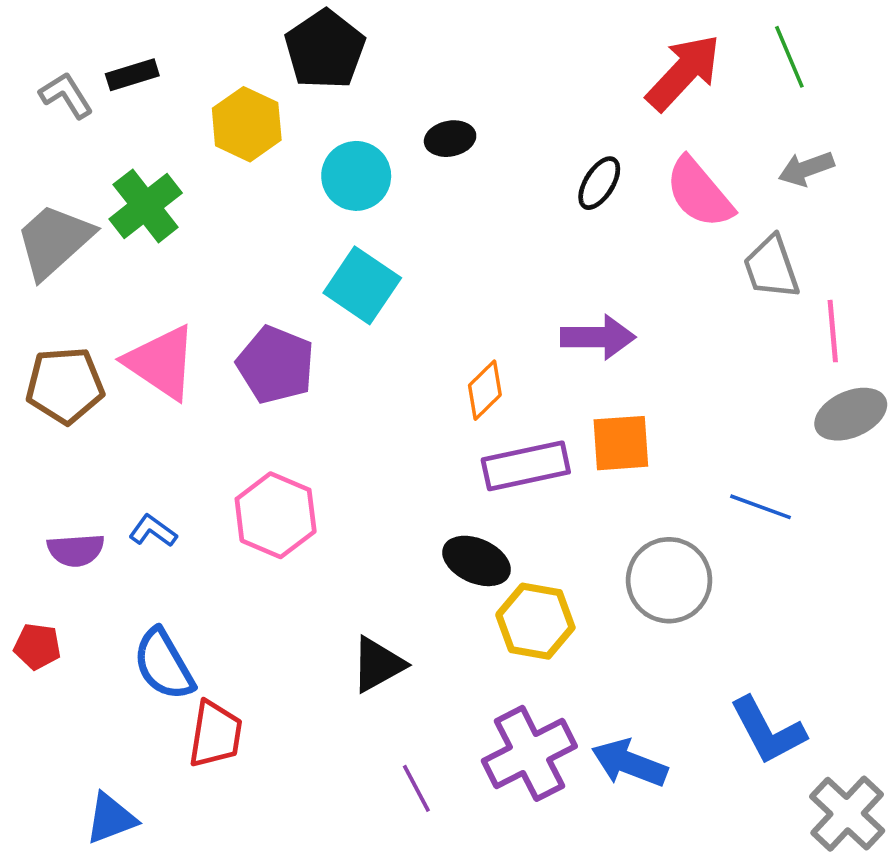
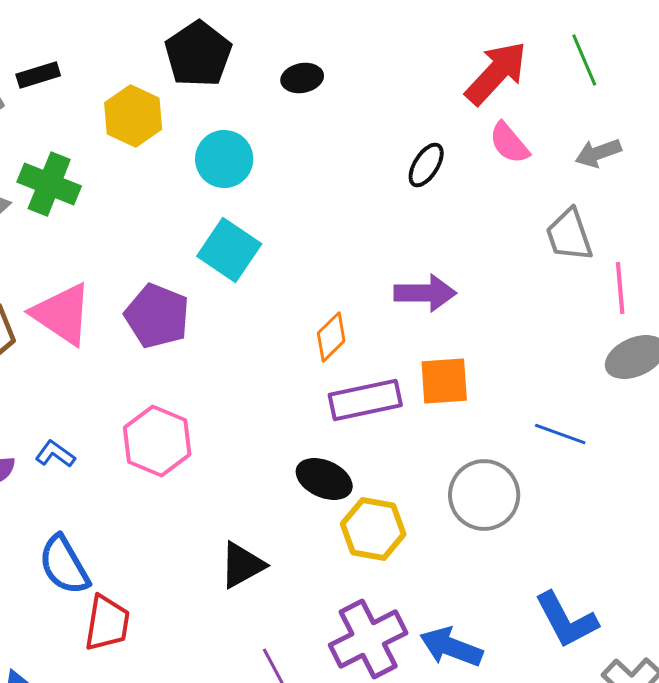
black ellipse: (450, 139) -> (302, 78), moved
pink semicircle: (699, 193) -> (509, 143), moved, size x0.7
green cross: (146, 206) -> (49, 184), turned -30

